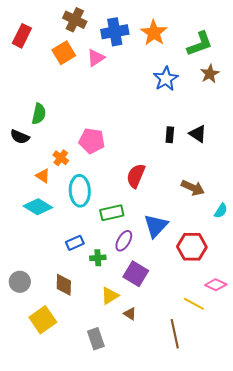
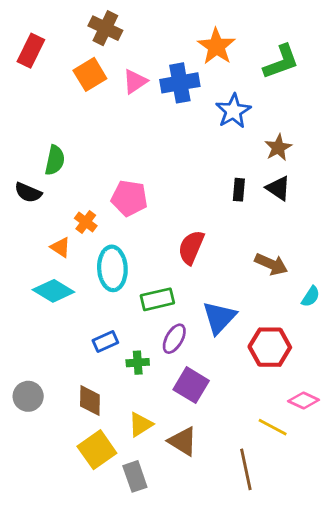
blue cross: (115, 32) -> (180, 83), moved
brown star: (210, 74) -> (278, 148), moved
yellow triangle: (110, 296) -> (141, 424), moved
brown triangle: (130, 314) -> (183, 441), size x1.6
yellow square: (43, 320) -> (97, 450), moved

